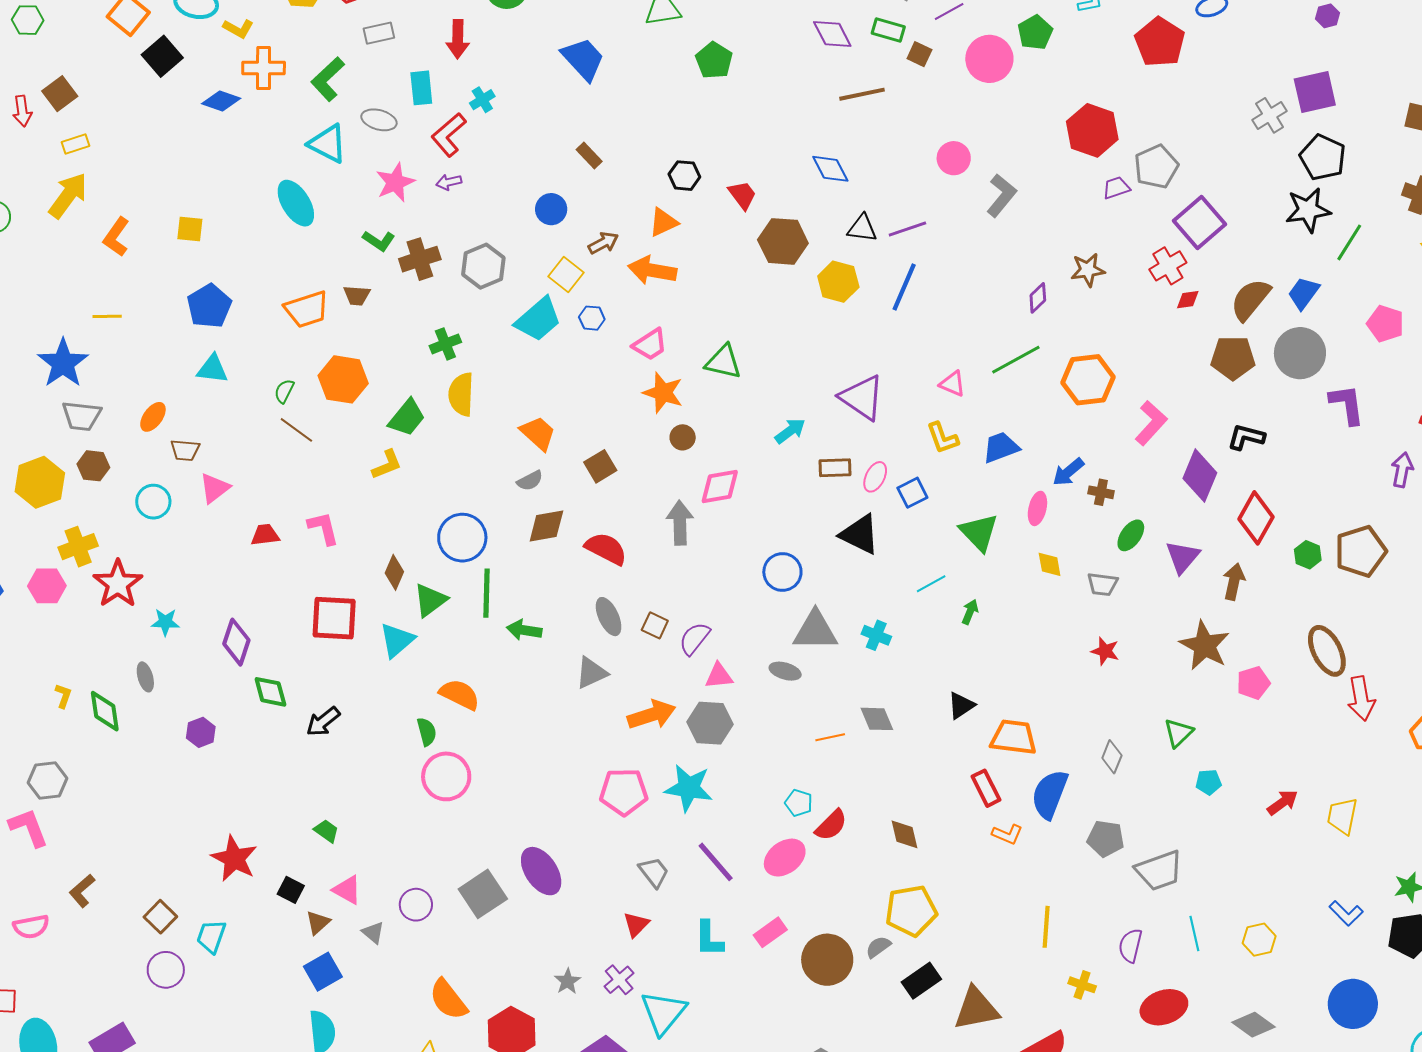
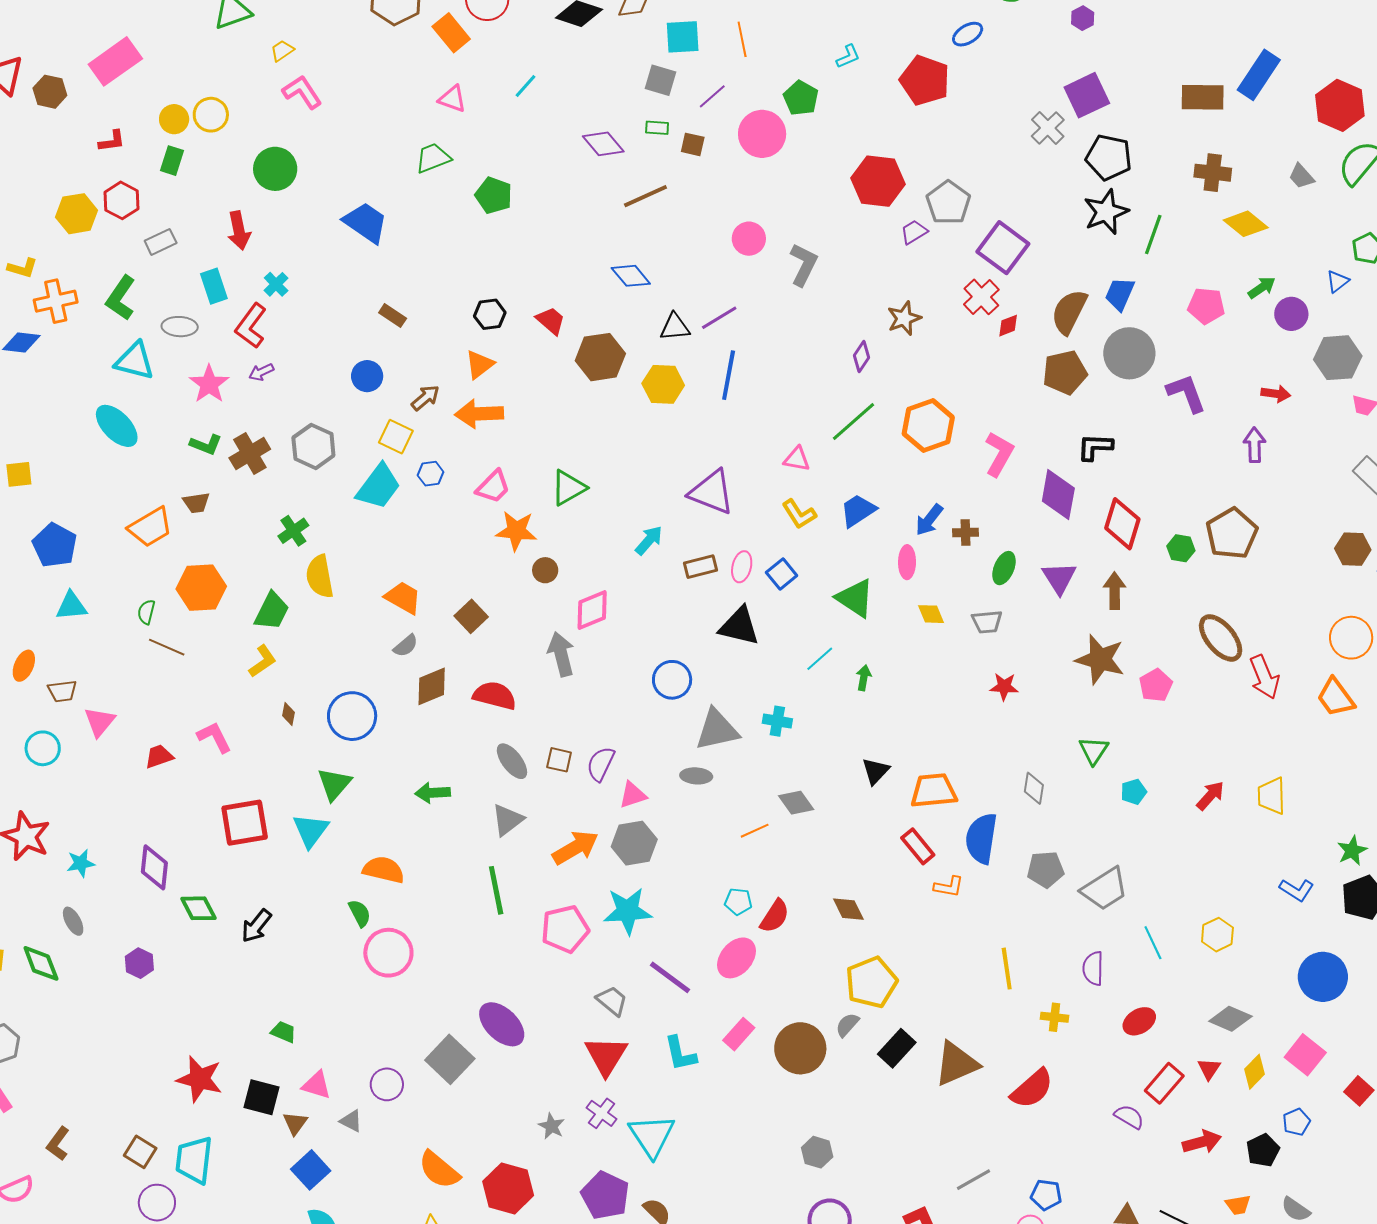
green rectangle: (888, 30) -> (657, 128), size x0.7
green triangle: (723, 362) -> (568, 488), turned -30
brown diamond: (394, 572) -> (289, 714), moved, size x0.7
green line: (487, 593) -> (496, 890), moved
black square: (291, 890) -> (262, 1097), size x1.4
red triangle: (636, 924) -> (606, 1056), size x1.6
cyan trapezoid: (211, 936) -> (194, 1160), size x1.4
red ellipse: (1164, 1007) -> (1139, 1021), size x0.7

